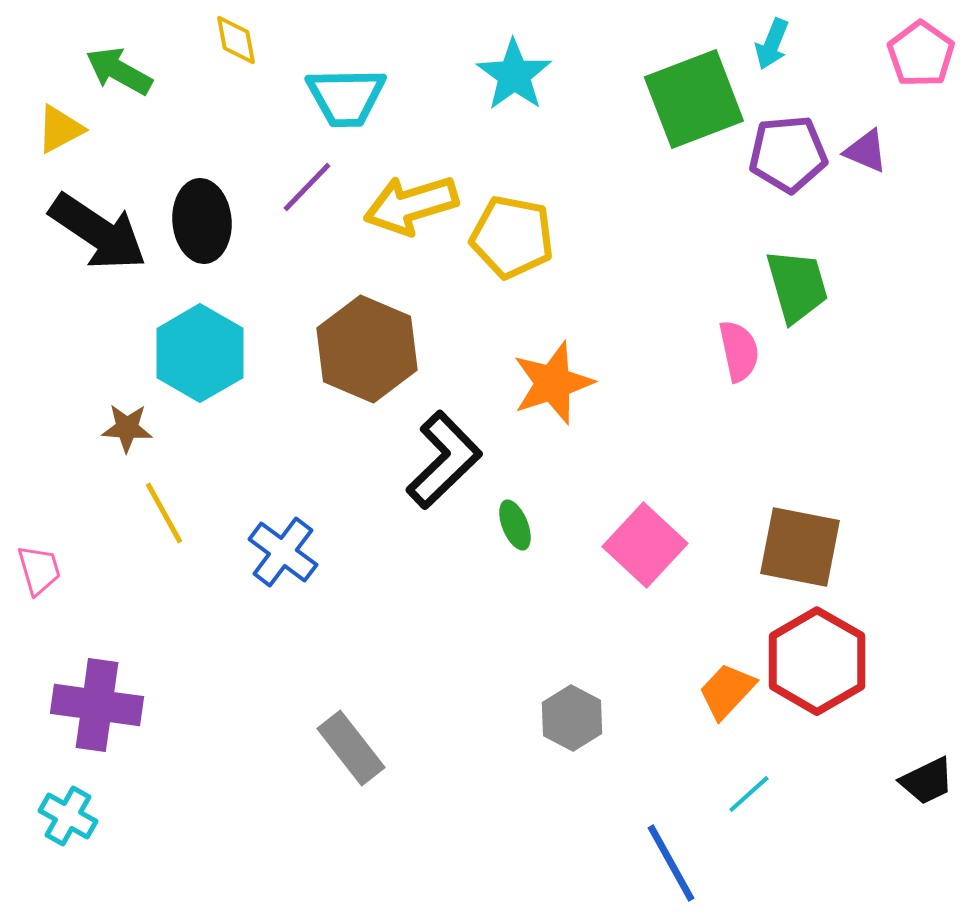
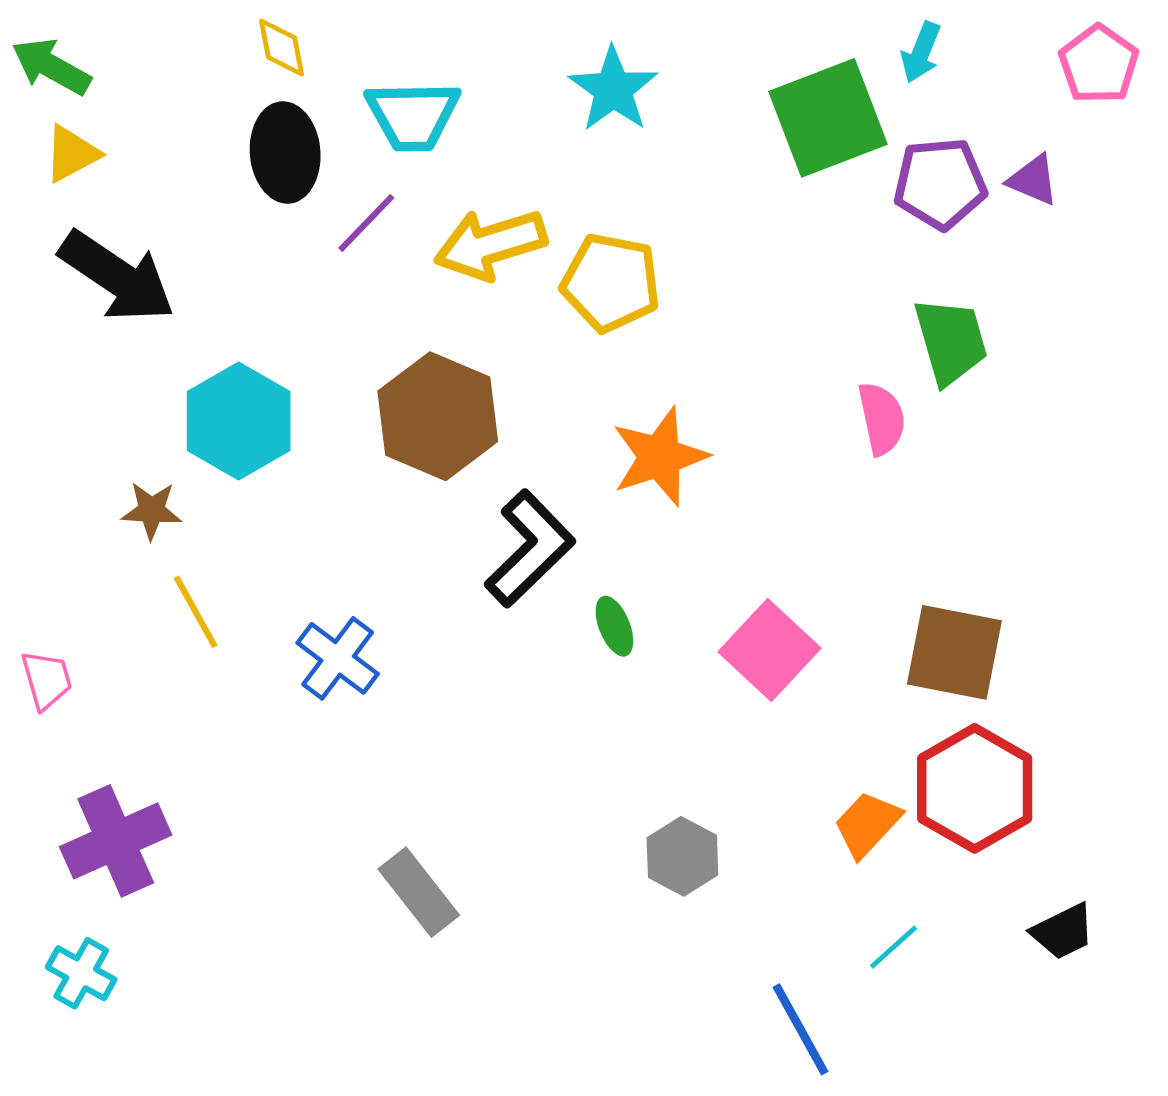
green arrow: (119, 71) -> (51, 67), moved
black ellipse: (202, 221) -> (285, 153), moved
purple cross: (97, 705) -> (116, 841), turned -32
black trapezoid: (927, 781) -> (1063, 932), moved

